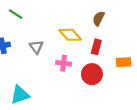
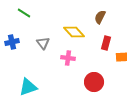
red rectangle: (96, 47) -> (106, 43), moved
red circle: (92, 74) -> (94, 82), moved

